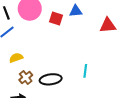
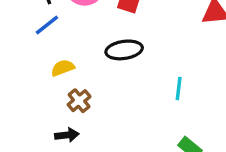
black ellipse: (51, 79) -> (124, 50), moved

